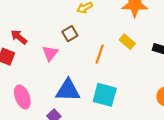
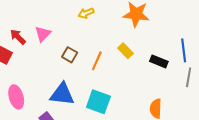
brown square: (70, 34) -> (70, 55), moved, turned -35
pink triangle: (50, 53) -> (43, 34), moved

